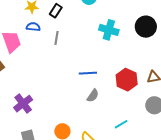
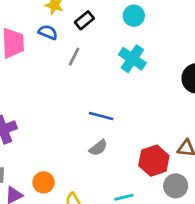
cyan cross: (109, 30) -> (132, 59), moved
red hexagon: (127, 80) -> (154, 161), moved

